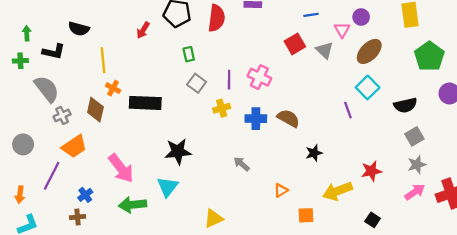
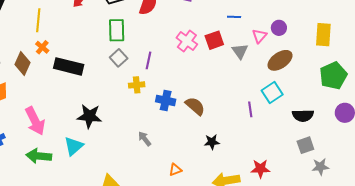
green rectangle: (189, 54) -> (117, 30), size x1.6
pink cross: (259, 77) -> (187, 41), moved
gray star: (417, 165) -> (320, 167), moved

